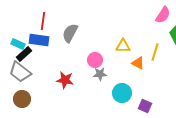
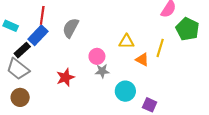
blue rectangle: (39, 40) -> (38, 35), turned -54
cyan rectangle: (18, 44) -> (11, 26), moved
red star: (65, 80) -> (65, 77), turned -30

